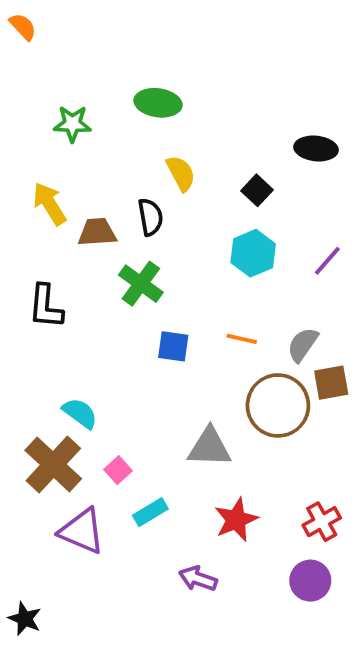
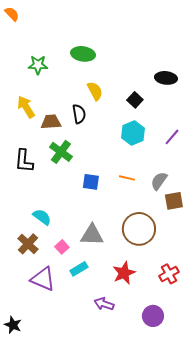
green cross: (141, 284) -> (61, 152), moved
brown circle: (278, 405) -> (139, 229), moved
gray triangle: (209, 447) -> (92, 235), moved
brown cross: (53, 464) -> (28, 244), size x0.7
purple circle: (310, 581) -> (153, 316), moved

